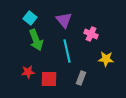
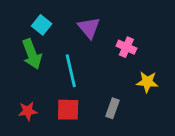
green arrow: (36, 40) -> (32, 54), moved
cyan line: (67, 51) -> (71, 71), moved
red star: (28, 72) -> (28, 111), moved

